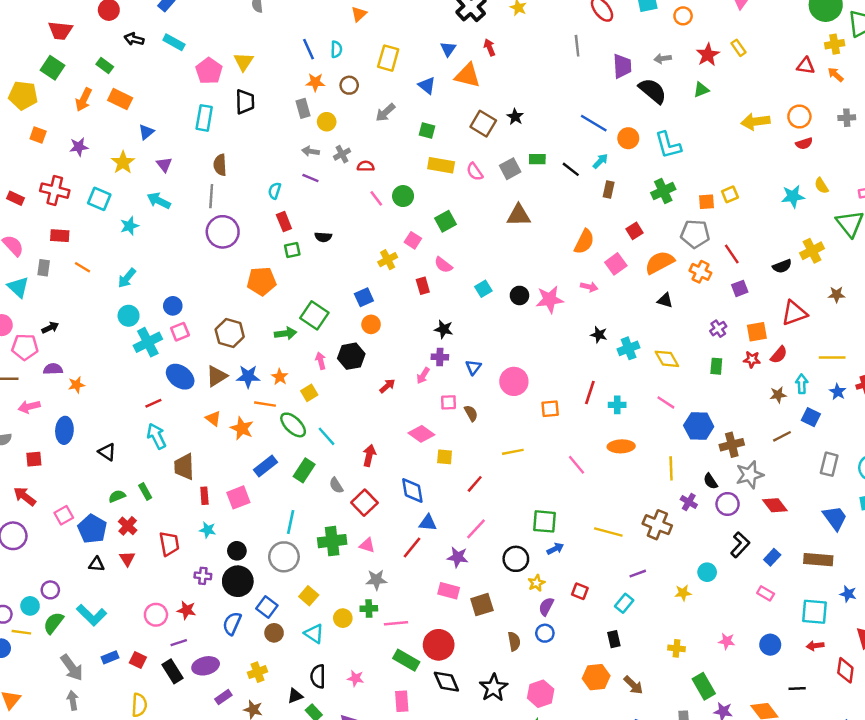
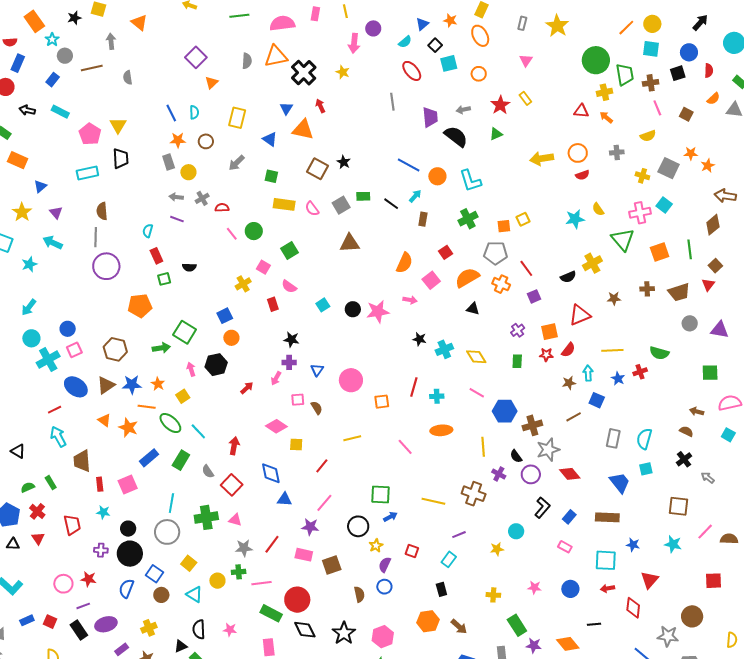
cyan rectangle: (204, 118) -> (87, 173), turned 70
red line: (412, 548) -> (272, 544), moved

